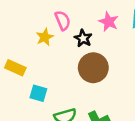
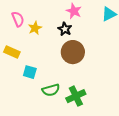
pink semicircle: (63, 20) -> (18, 19), moved
pink star: (109, 22) -> (74, 11), moved

